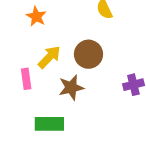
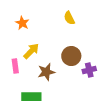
brown circle: (88, 54) -> (71, 56), moved

